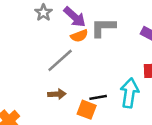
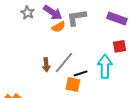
gray line: (60, 60) -> (64, 62), moved
brown arrow: (57, 94) -> (46, 65), moved, turned 96

